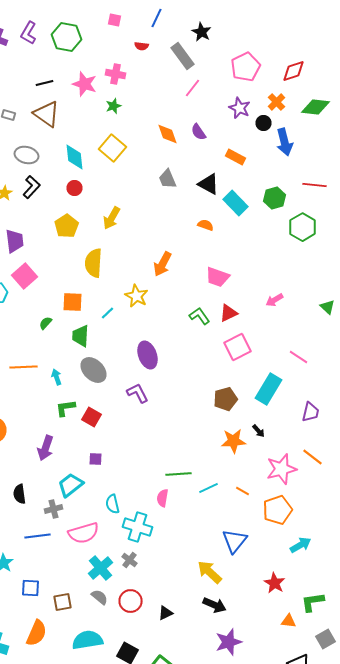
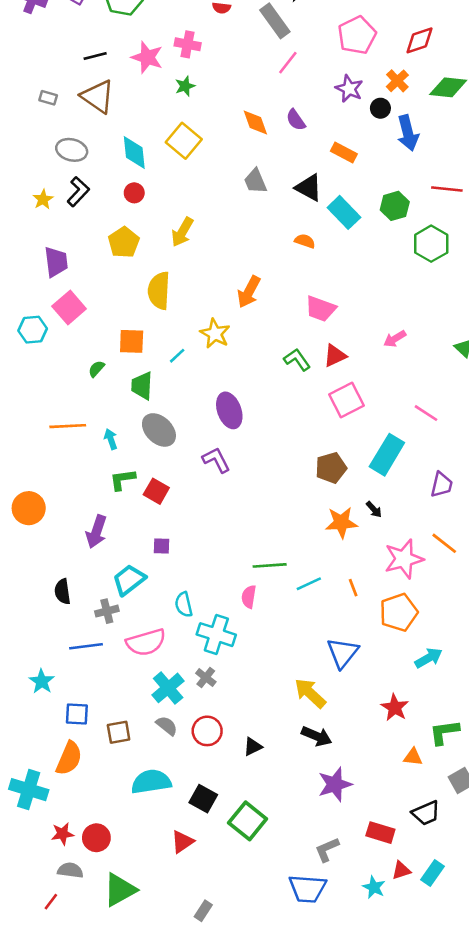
orange line: (242, 491) -> (353, 588), turned 40
orange semicircle: (36, 633) -> (69, 758), moved

